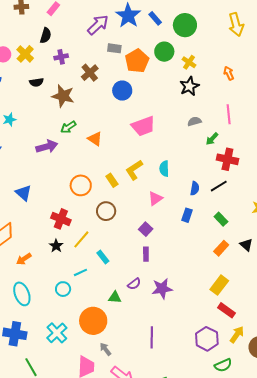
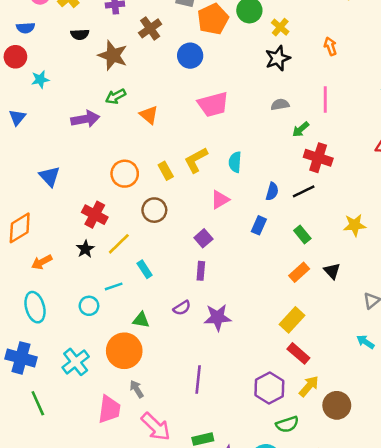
green triangle: (115, 297) -> (141, 320), moved

